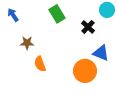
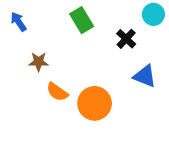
orange semicircle: (40, 64) -> (57, 92), turned -35
orange circle: (85, 71) -> (95, 103), moved

